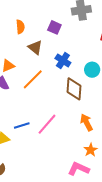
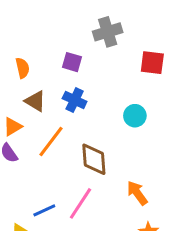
brown triangle: (35, 47) -> (35, 101), moved
blue cross: (63, 61) -> (75, 100), moved
brown diamond: (74, 89) -> (94, 159), moved

